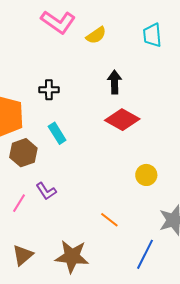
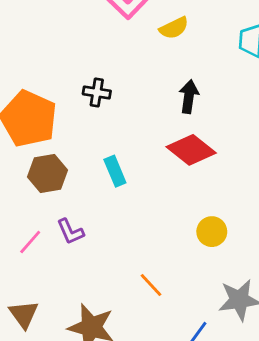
cyan rectangle: (57, 133) -> (115, 171), moved
brown triangle: (23, 255) -> (24, 314), turned -35

